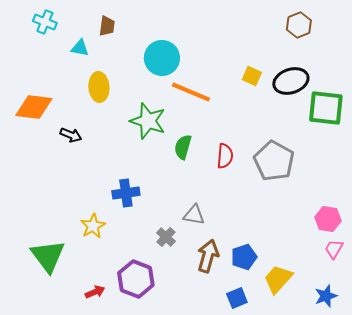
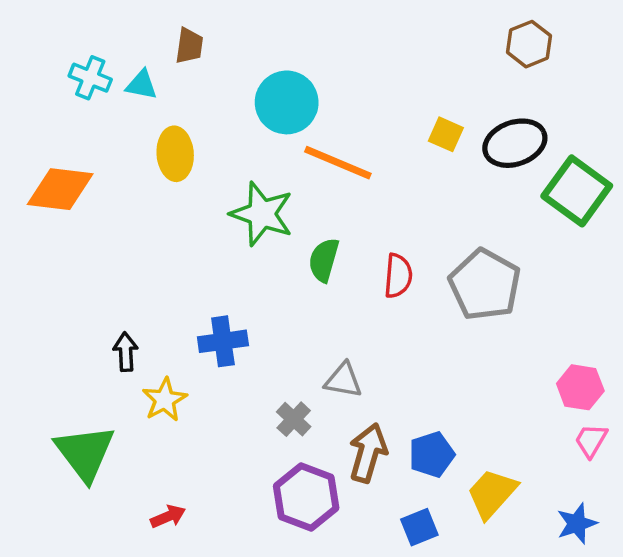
cyan cross: (45, 22) -> (90, 78), moved
green square: (326, 108) -> (577, 191), turned 30
black arrow: (71, 135) -> (126, 352), moved, turned -115
purple hexagon: (136, 279) -> (306, 497), moved

